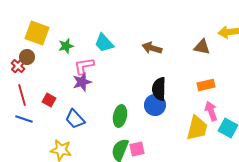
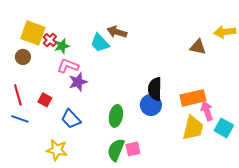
brown arrow: (152, 48) -> (117, 32), moved
red cross: (18, 66) -> (50, 40), moved
pink L-shape: (84, 66) -> (68, 66), moved, turned 30
orange rectangle: (206, 85) -> (193, 98), moved, size x1.4

